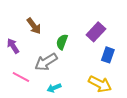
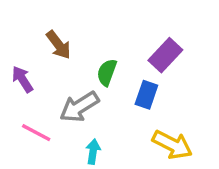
blue rectangle: (108, 55) -> (146, 95), moved
cyan arrow: (54, 88) -> (93, 152), turned 120

